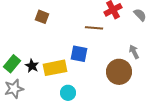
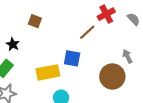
brown line: (94, 28) -> (87, 32), turned -48
black star: (32, 66) -> (13, 44), moved

